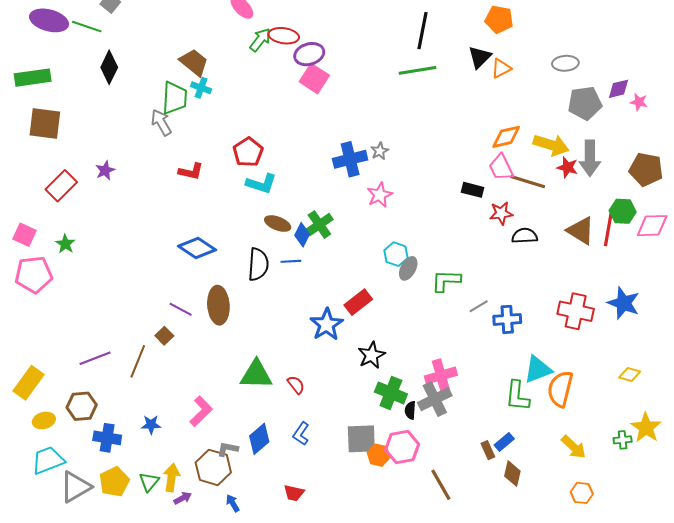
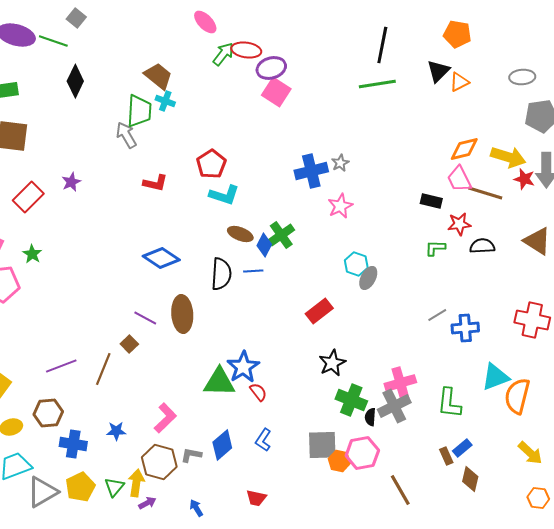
green L-shape: (446, 281) -> (435, 248), moved, size x0.7
blue star: (327, 325) -> (243, 367), moved
green L-shape: (517, 396) -> (449, 403), moved
brown hexagon: (213, 467) -> (159, 462), moved

